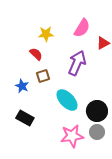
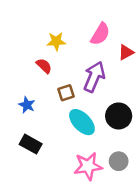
brown square: (43, 76) -> (66, 93), moved
black circle: (97, 111) -> (119, 116), moved

